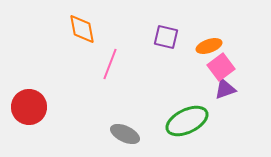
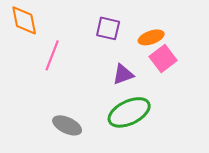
purple triangle: (225, 89) -> (123, 74), moved

